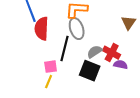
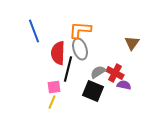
red semicircle: (42, 29) -> (58, 53), moved

